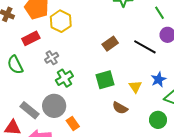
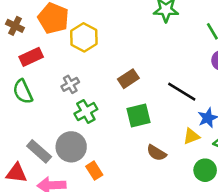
red rectangle: (31, 38) -> (31, 57), moved
brown rectangle: (110, 44) -> (128, 79), moved
black line: (145, 47) -> (182, 92), moved
yellow triangle: (135, 87) -> (191, 136), moved, turned 40

